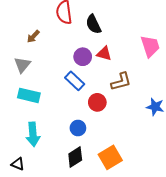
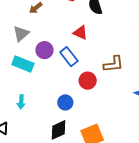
red triangle: (104, 54) -> (80, 33), moved
purple circle: (83, 57) -> (44, 50), moved
cyan arrow: (33, 134) -> (21, 102), size x0.6

